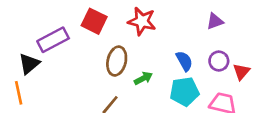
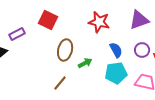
red star: (142, 21) -> (99, 22), moved
purple triangle: (215, 21) -> (139, 20), size x1.5
purple rectangle: (53, 40) -> (17, 34), size x0.7

